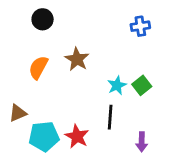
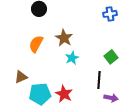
cyan star: (117, 85) -> (72, 58), moved
black line: (110, 117) -> (99, 80), moved
purple arrow: (142, 142) -> (111, 98), turned -80

